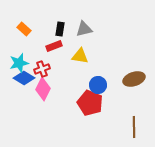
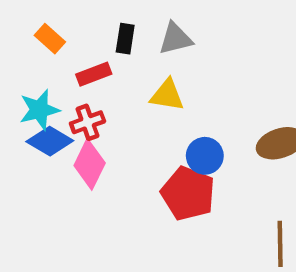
red rectangle: (54, 46) -> (94, 74), moved

